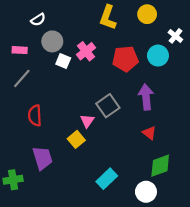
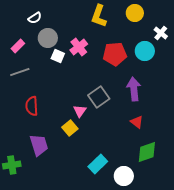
pink rectangle: (20, 50) -> (18, 46), turned -48
gray line: (22, 78) -> (20, 72), turned 30
white circle: (146, 192) -> (124, 176), moved

